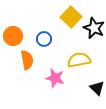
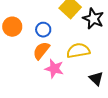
orange semicircle: (27, 60) -> (41, 51), moved, turned -132

